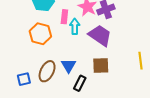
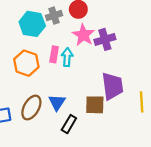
pink rectangle: (64, 17) -> (54, 54), moved
purple trapezoid: (100, 35) -> (112, 86), moved, turned 45

